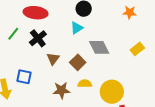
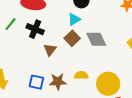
black cross: (38, 38) -> (35, 29), turned -30
brown square: (78, 62) -> (72, 38), moved
blue square: (24, 77) -> (36, 82), moved

